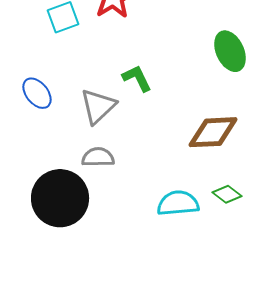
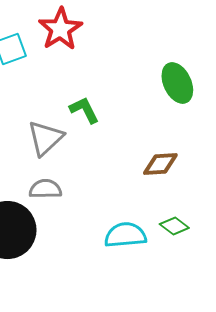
brown diamond: (213, 132) -> (160, 164), size x0.7

